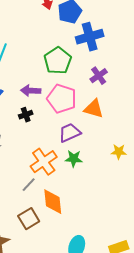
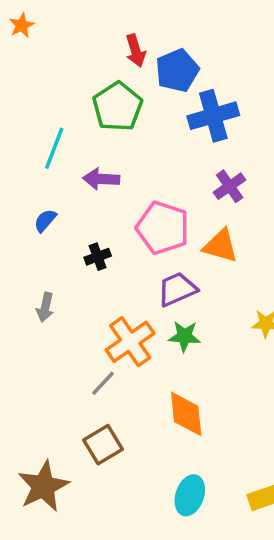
green pentagon: (58, 61) -> (117, 107), moved
purple arrow: (31, 91) -> (101, 179), moved
orange diamond: (53, 202) -> (186, 414), moved

